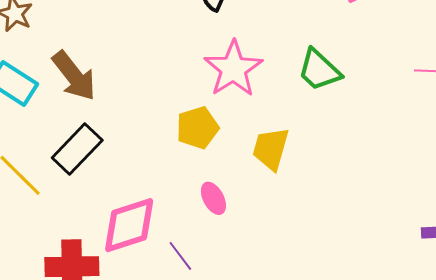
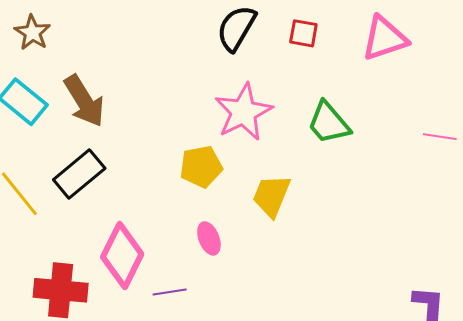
pink diamond: (129, 225) -> (122, 256), turned -52
purple line: (180, 256) -> (170, 292), turned -68

